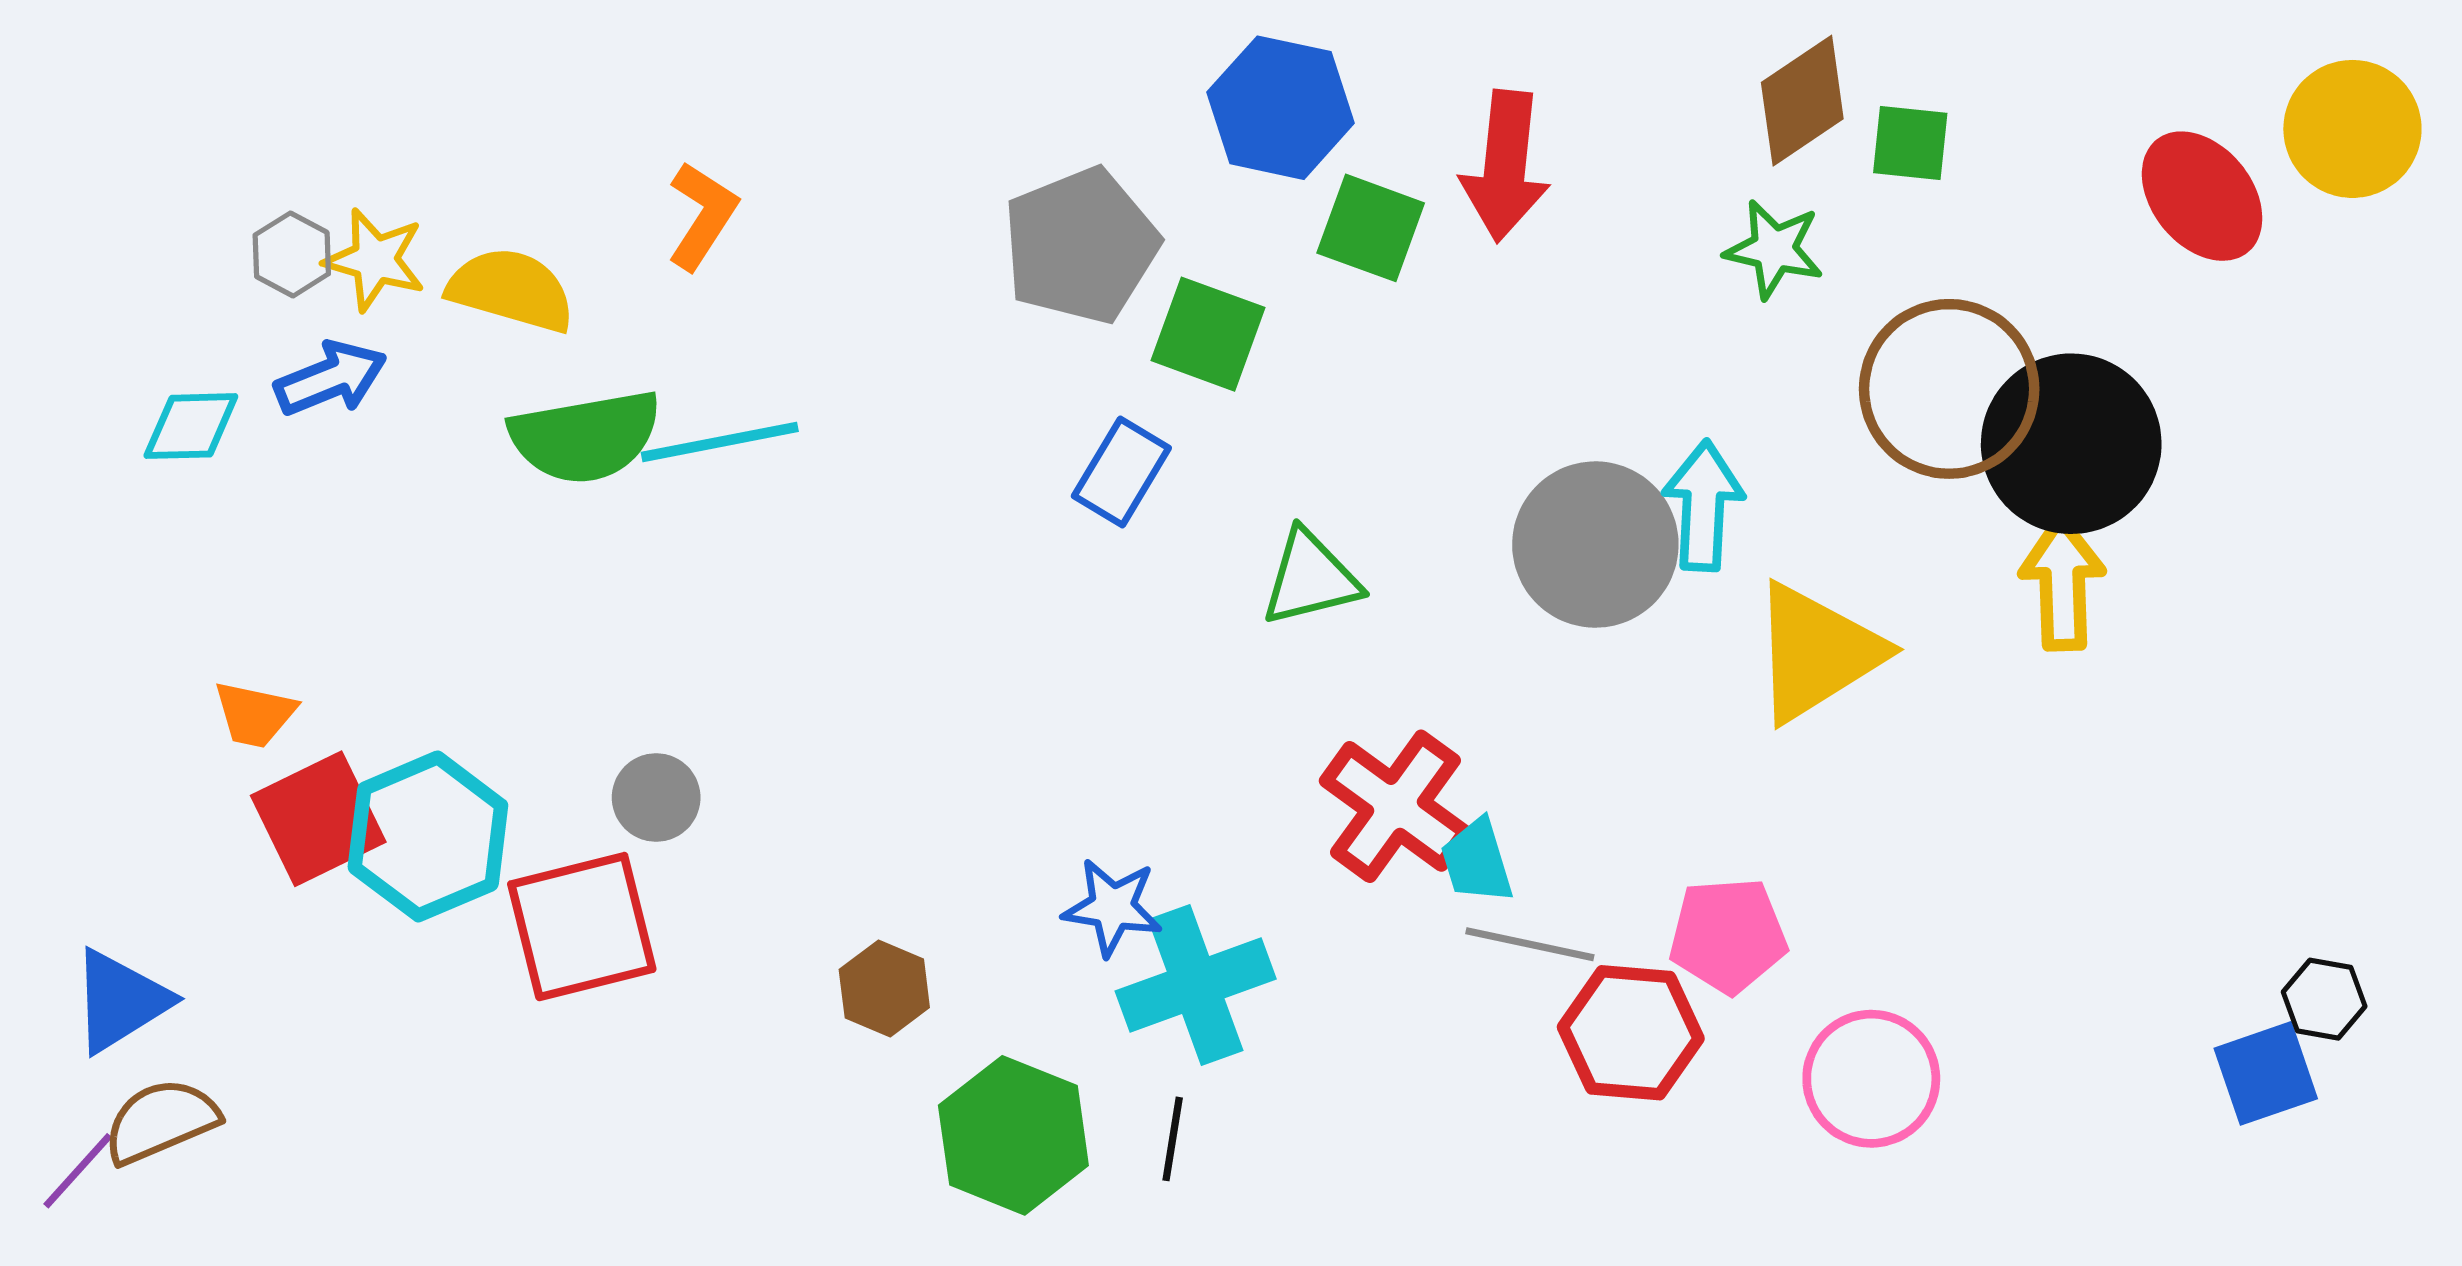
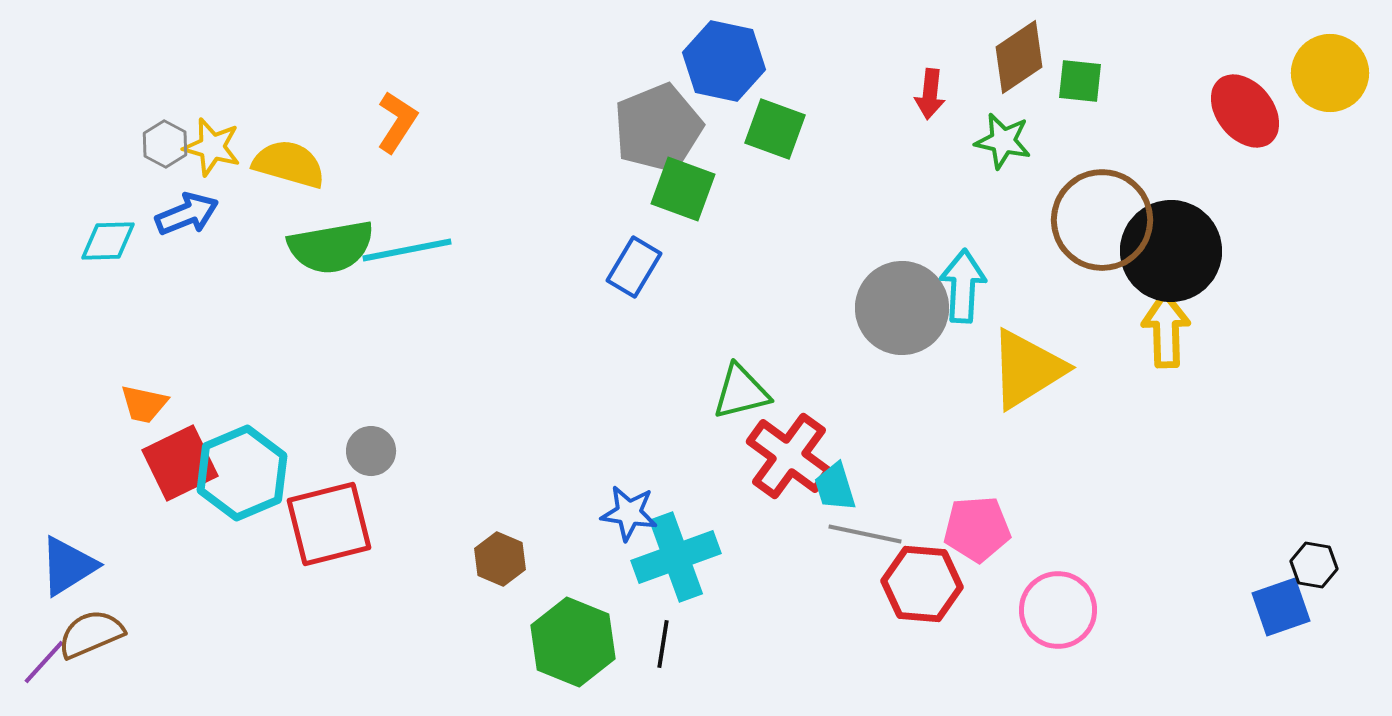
red arrow: (1505, 166) -> (930, 94), moved, size x0.6
gray pentagon: (1081, 246) -> (658, 128), moved
green triangle: (1311, 578) -> (741, 392), moved

